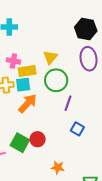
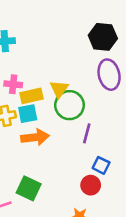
yellow triangle: (50, 57) -> (59, 89), moved
orange arrow: (28, 103) -> (35, 137), turned 45
red circle: (38, 139) -> (91, 185), moved

